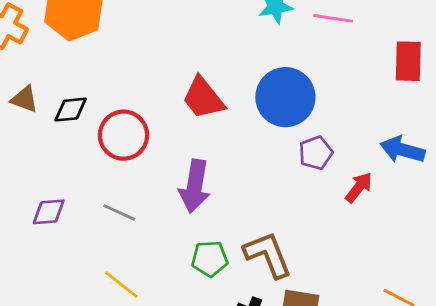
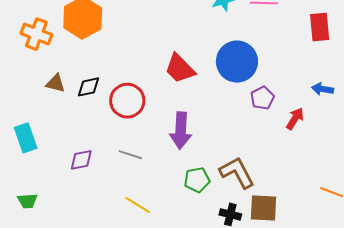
blue arrow: (402, 150) -> (322, 89), size x0.7

